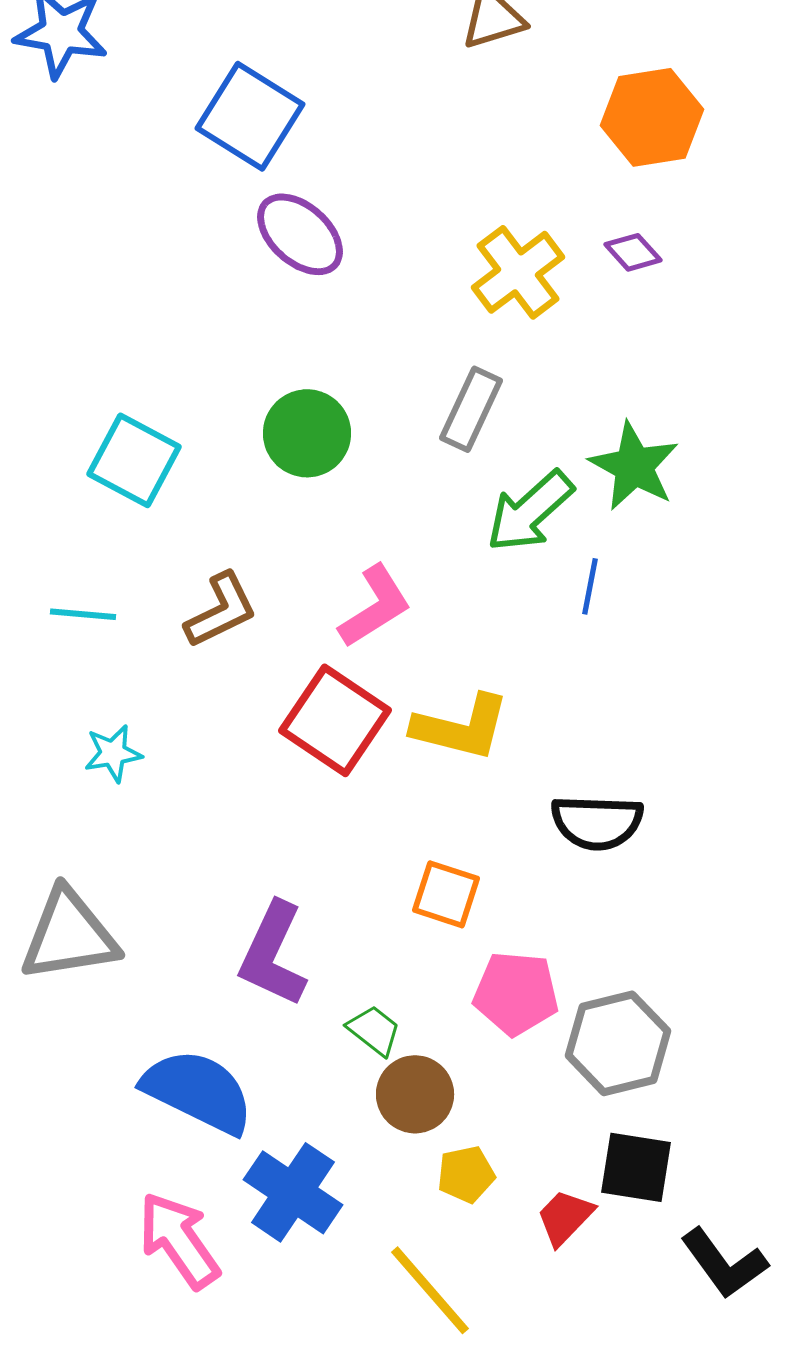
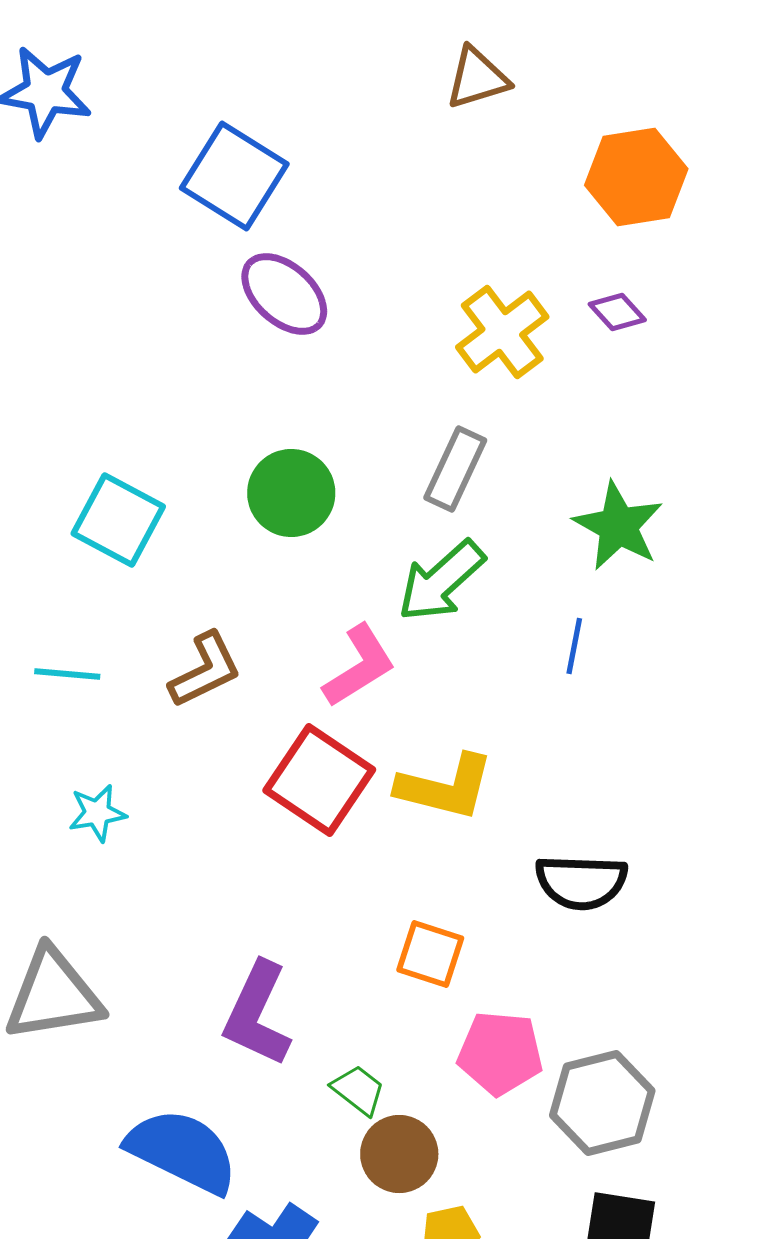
green arrow: (530, 511) -> (441, 581), moved

